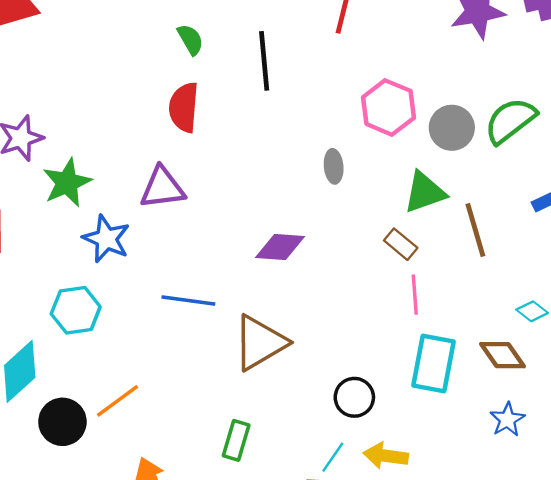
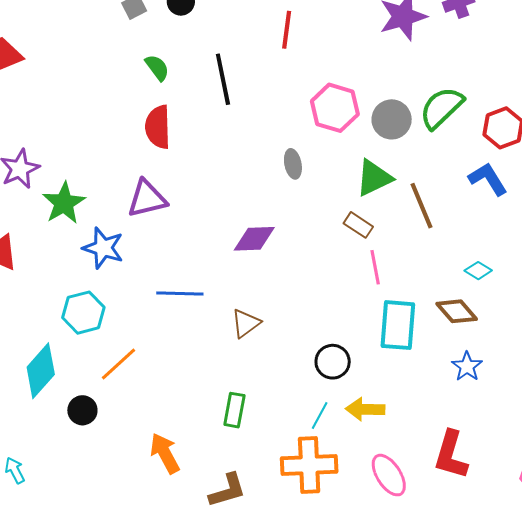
brown triangle: (260, 343) -> (246, 323), size x0.6
orange line: (118, 401) -> (118, 364), moved
black circle: (62, 422) -> (82, 410), size x0.7

